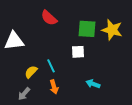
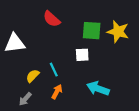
cyan arrow: (93, 84) -> (98, 89), size x1.5
orange arrow: (54, 87) -> (57, 92), turned -136

